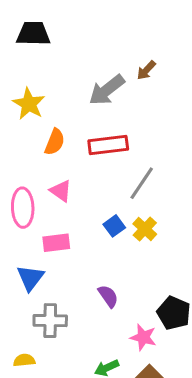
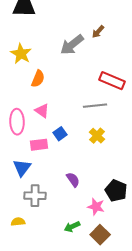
red rectangle: (108, 145) -> (112, 81), moved, turned 30
gray line: (142, 183) -> (95, 106), turned 50
blue square: (114, 226) -> (60, 134), moved

